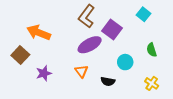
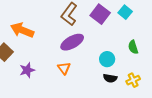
purple square: (112, 30) -> (100, 14), moved
black semicircle: (108, 81) -> (110, 78), moved
yellow cross: (152, 83) -> (133, 80), turned 32

